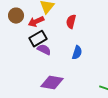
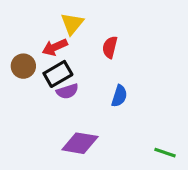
brown circle: (16, 16) -> (23, 66), moved
purple semicircle: (44, 50) -> (67, 91), turned 136

